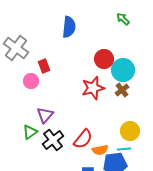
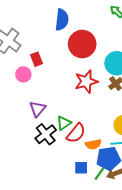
red circle: (104, 59) -> (82, 44), moved, size x1.4
green triangle: (30, 132) -> (64, 123), moved

